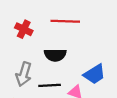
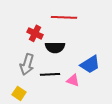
red cross: (24, 29) -> (35, 33), moved

